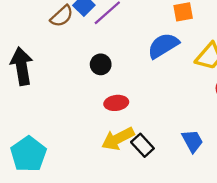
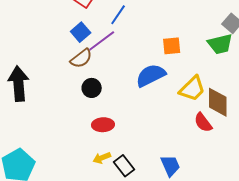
brown semicircle: (62, 16) -> (81, 58), moved
yellow arrow: (118, 139) -> (102, 158), size x0.6

